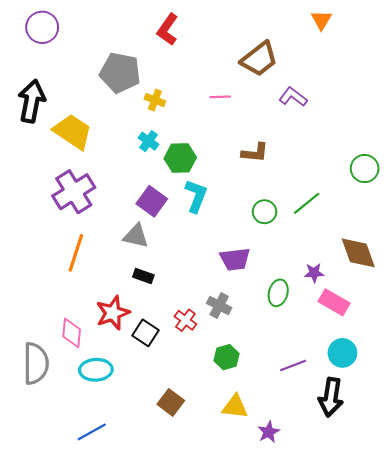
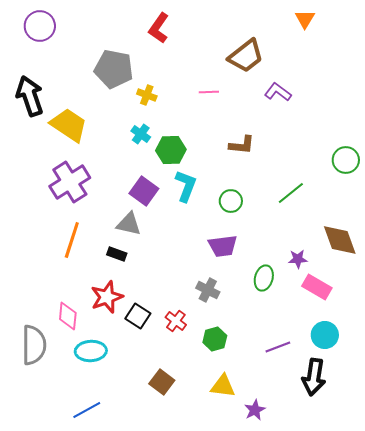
black arrow: (32, 101) -> (30, 96), turned -30
green circle: (264, 212) -> (231, 201), moved
black rectangle: (143, 276) -> (117, 254), moved
red cross: (185, 320) -> (176, 321), moved

